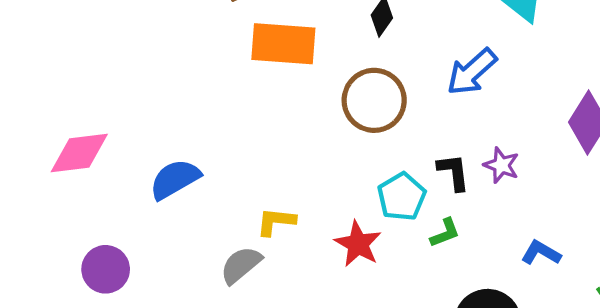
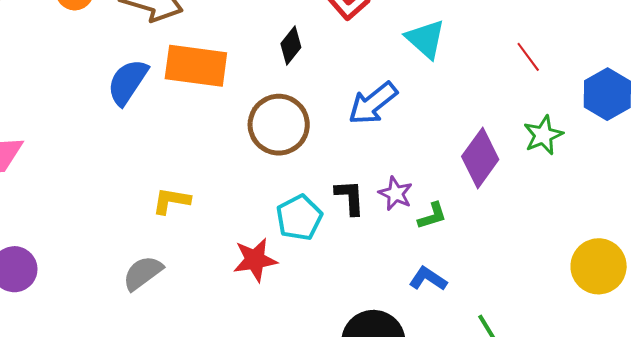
blue semicircle: (175, 179) -> (128, 82), moved, turned -30
yellow L-shape: (276, 222) -> (171, 201), moved
green L-shape: (445, 233) -> (432, 216), moved
red star: (358, 244) -> (255, 260), turned 30

